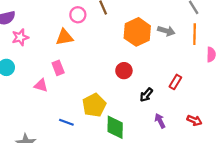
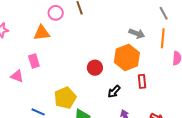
orange hexagon: (137, 32) -> (127, 57), moved
red rectangle: (175, 82) -> (142, 81), turned -40

